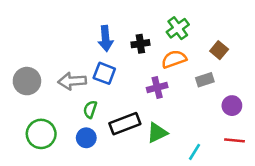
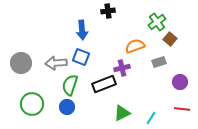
green cross: (178, 28) -> (157, 22), moved
black cross: (140, 44) -> (108, 11), moved
green semicircle: (90, 109) -> (70, 85), size x1.5
black rectangle: (125, 124) -> (104, 84), moved
green triangle: (157, 133) -> (122, 113), moved

